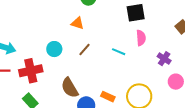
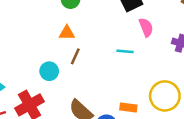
brown line: (85, 50) -> (75, 56), moved

